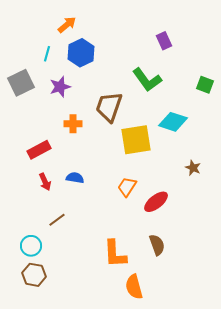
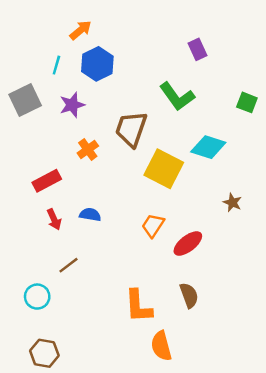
orange cross: (73, 124) -> (88, 149), turned -36
yellow square: (136, 140) -> (164, 169), turned 36
brown hexagon: (34, 275) -> (44, 353), moved

